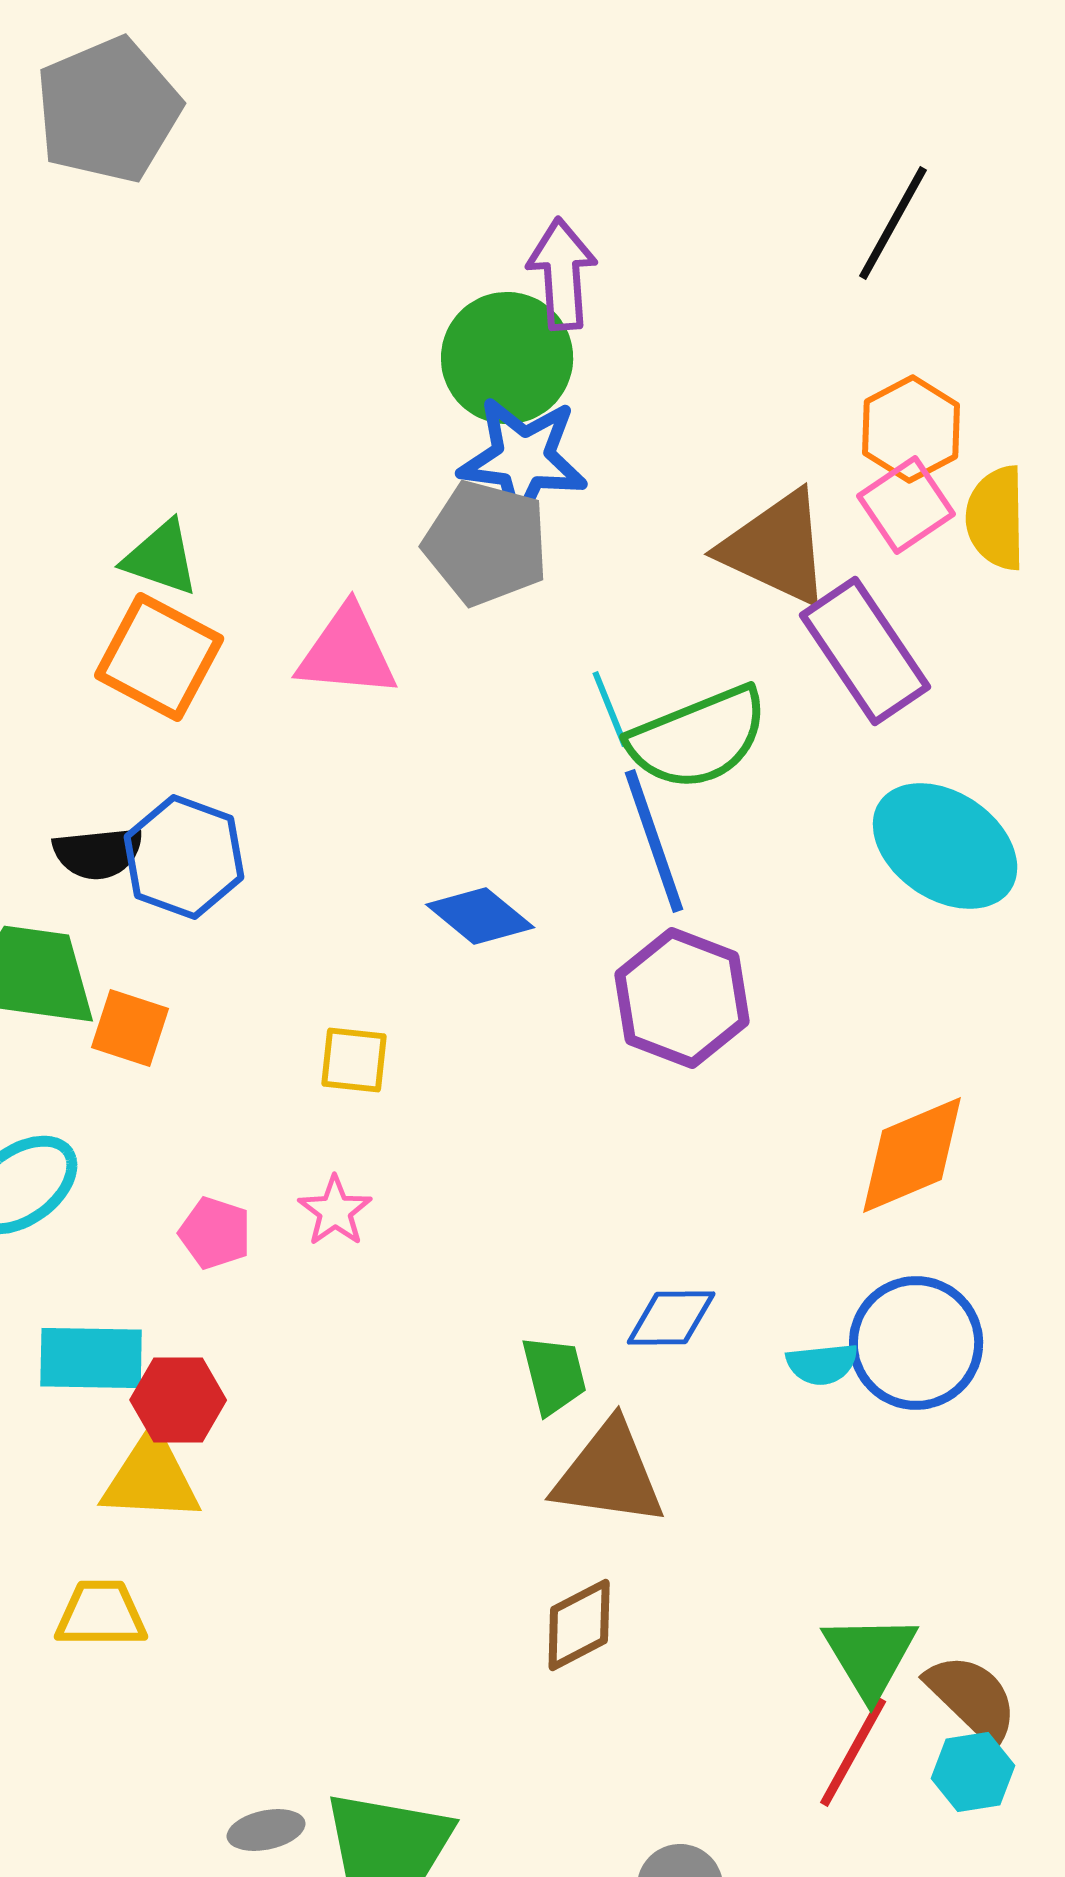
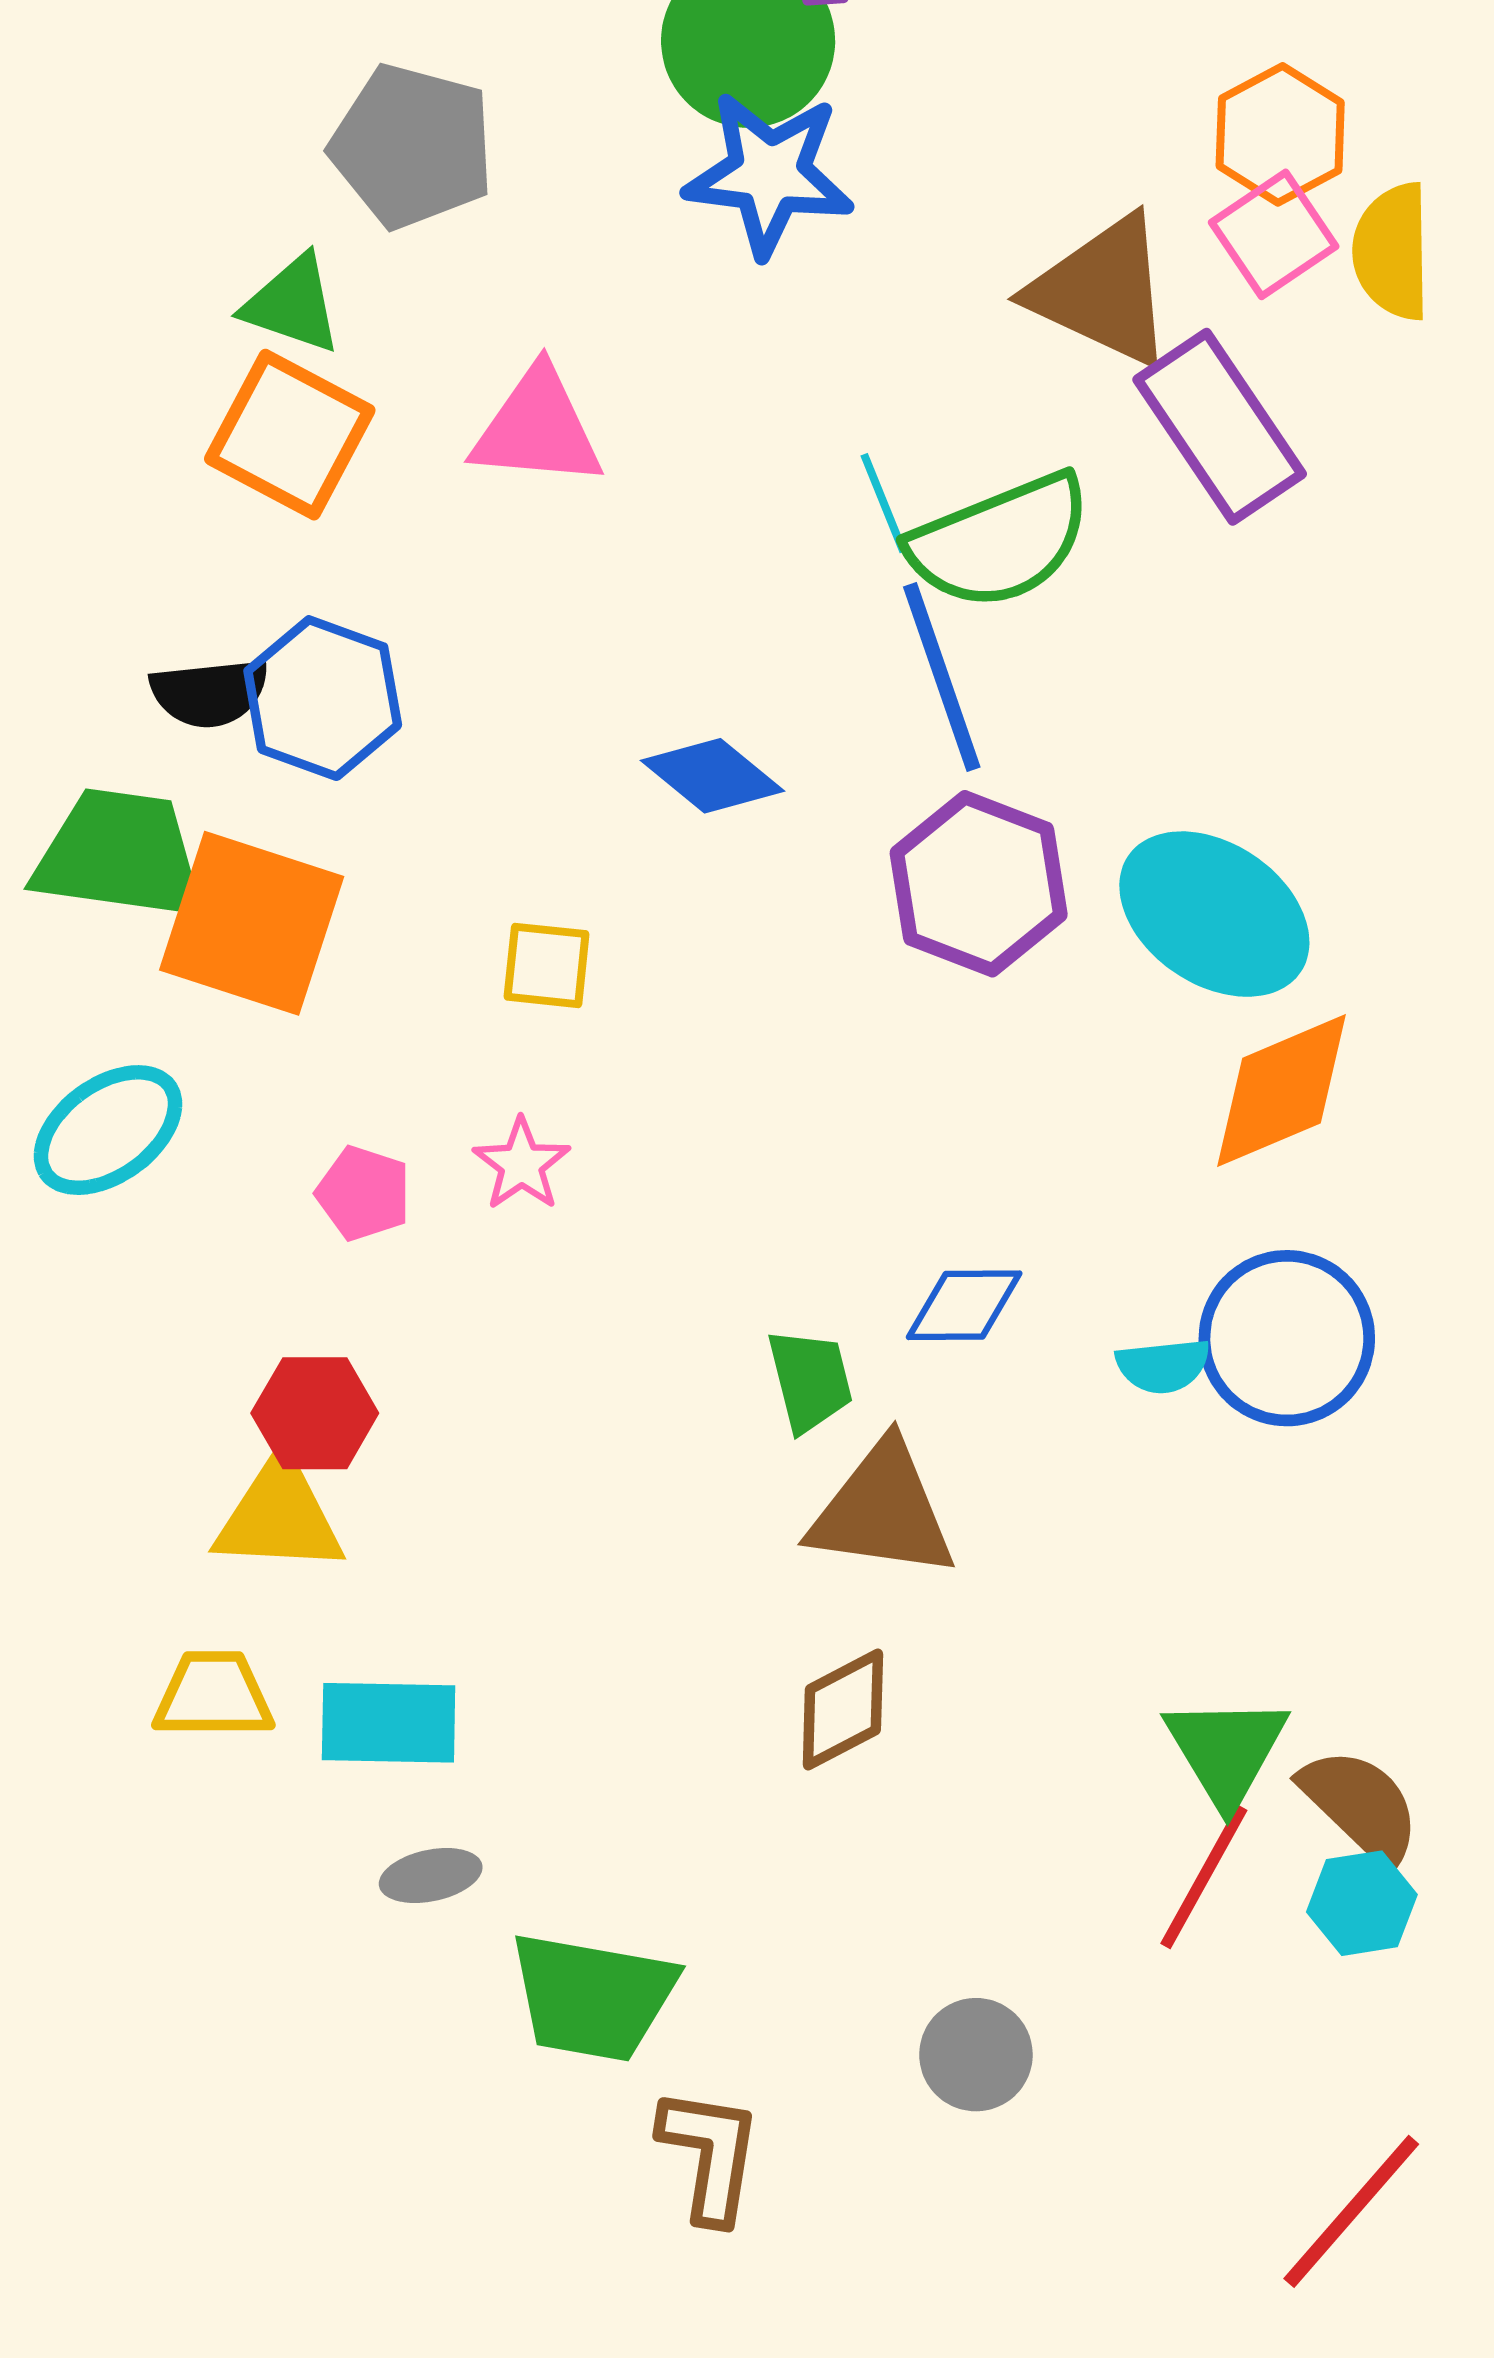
gray pentagon: (486, 543) -> (412, 146), moved
cyan ellipse: (945, 846) -> (1214, 914), moved
orange square: (130, 1028) -> (252, 923), size x1.8
cyan rectangle: (91, 1358) -> (389, 1723), moved
gray ellipse: (266, 1830) -> (431, 1876), moved

